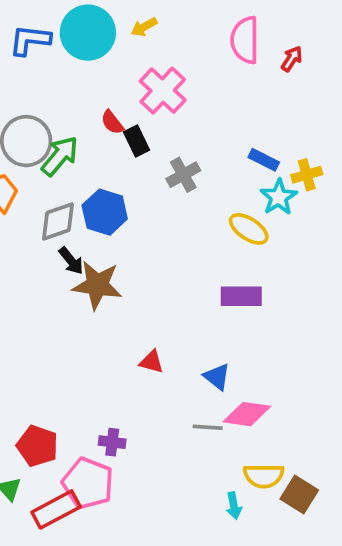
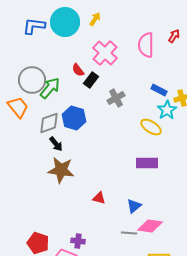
yellow arrow: (144, 27) -> (95, 19), turned 152
pink semicircle: (245, 40) -> (146, 45), moved
black rectangle: (137, 141) -> (91, 80), turned 63
brown star: (97, 285) -> (61, 170), moved
blue triangle: (217, 377) -> (134, 206), turned 42

